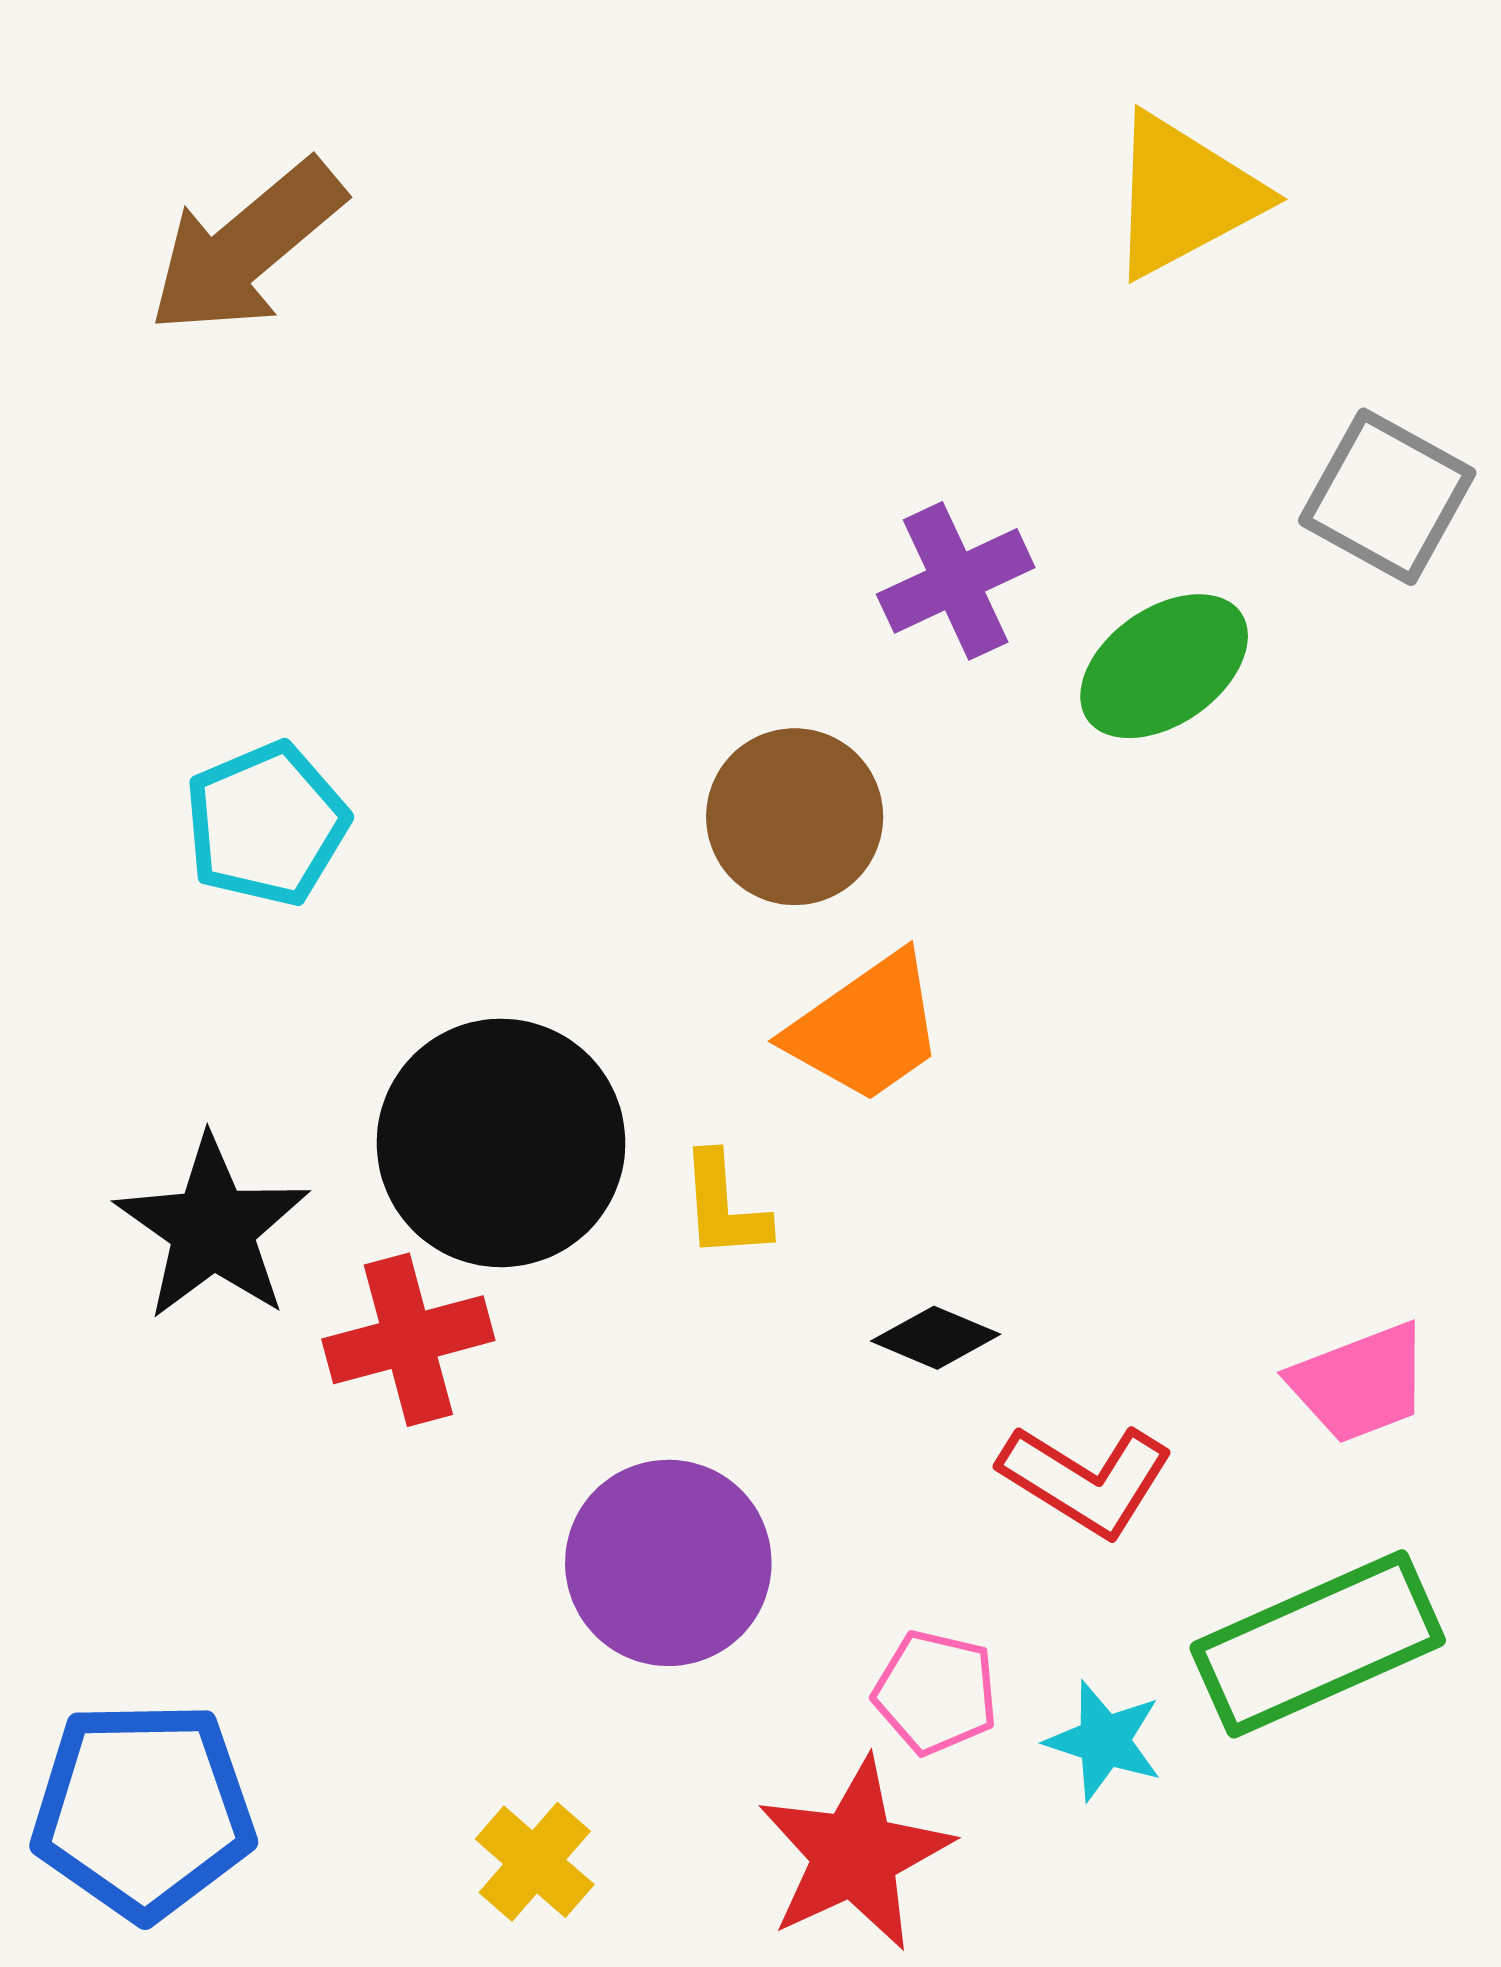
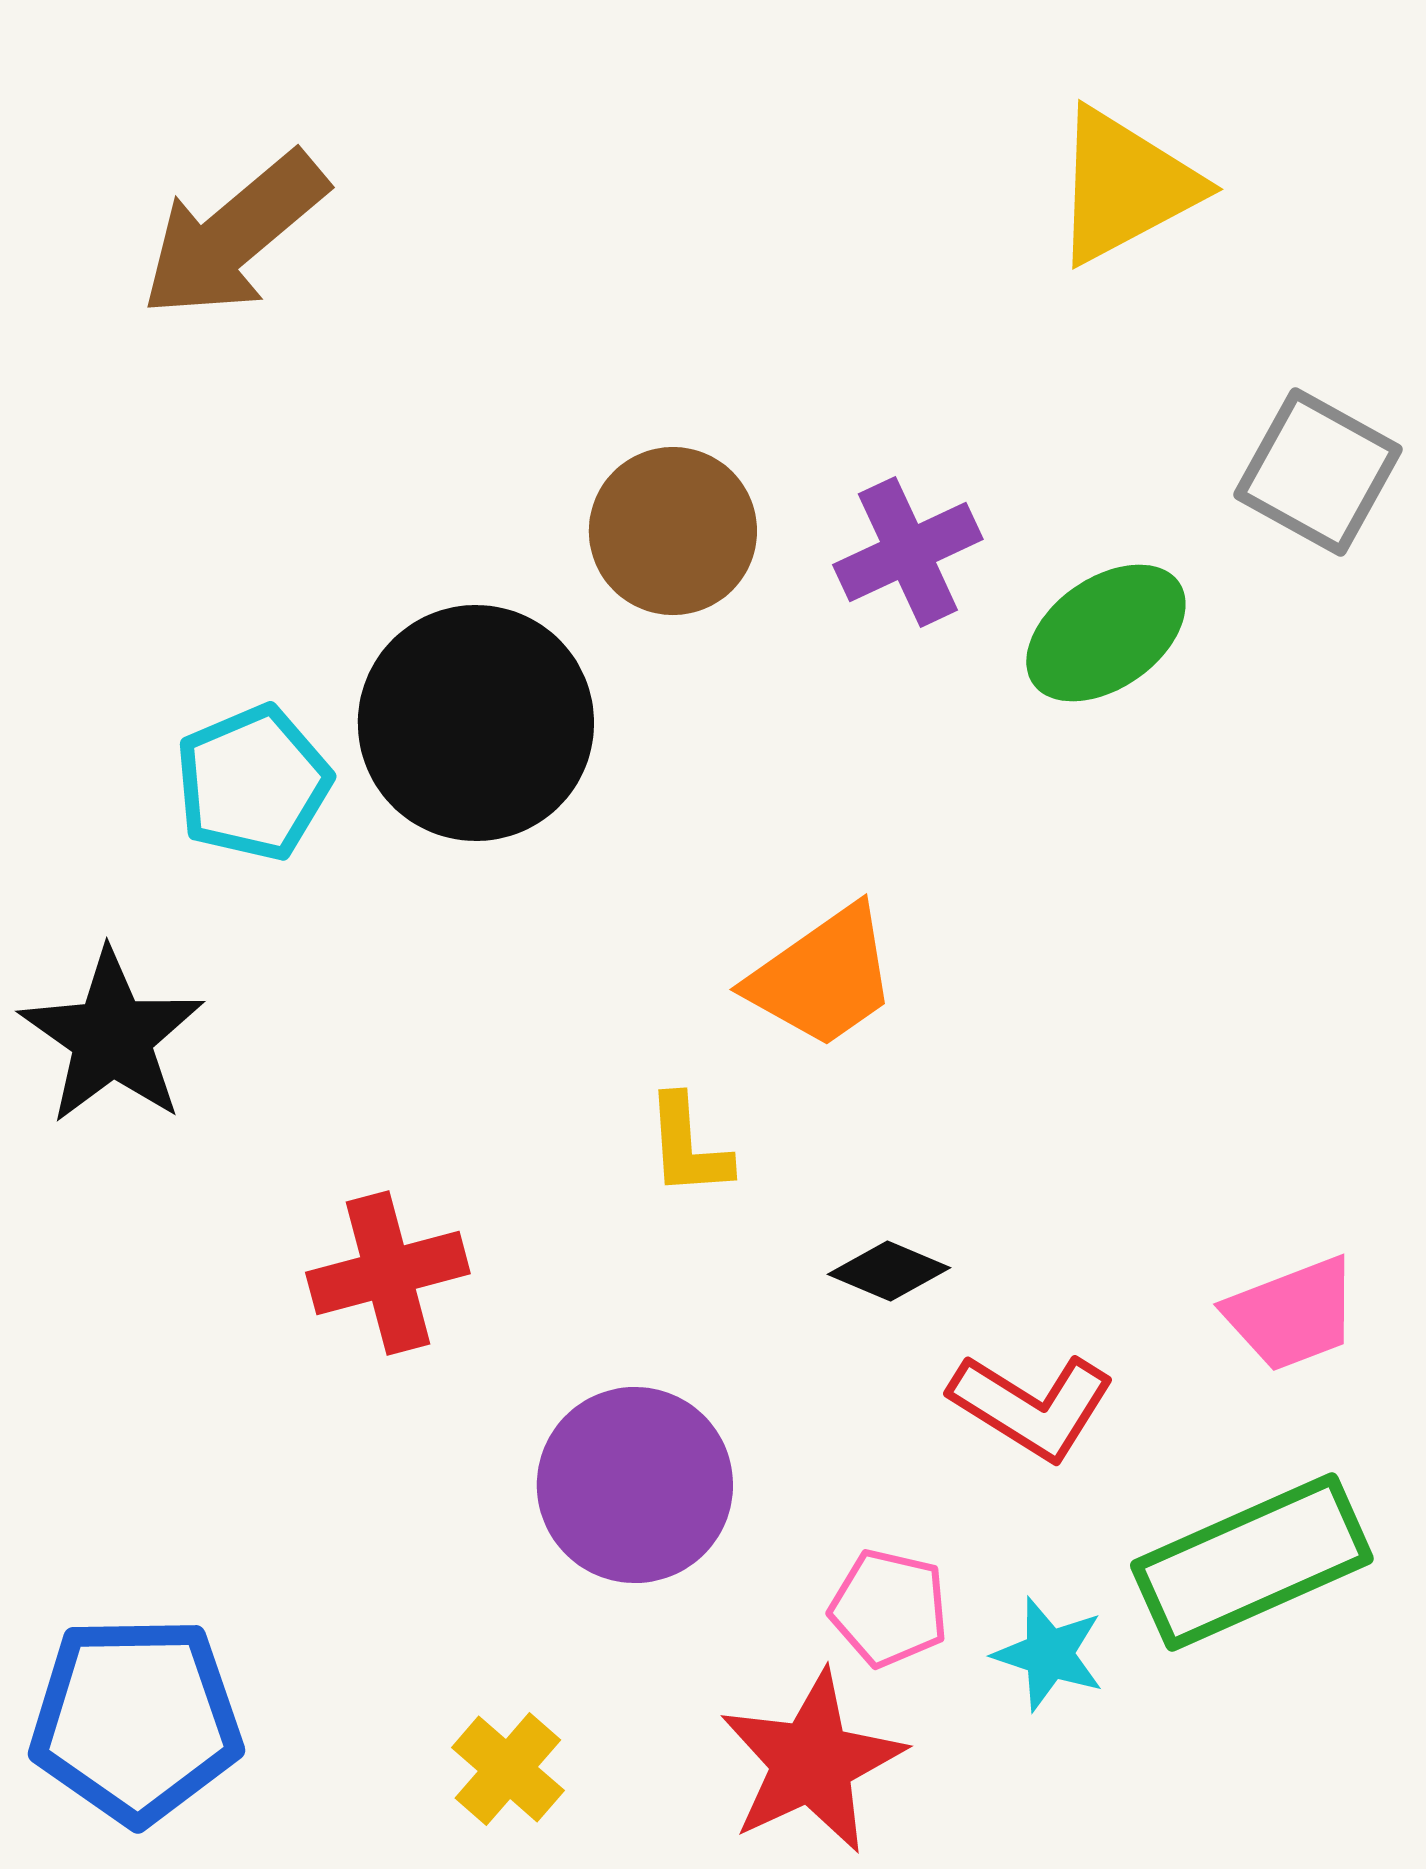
brown circle: (795, 817) -> (673, 531), moved
black circle: (501, 1143) -> (476, 723), moved
black star: (213, 1228) -> (112, 1037), moved

